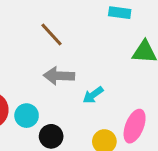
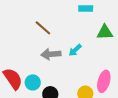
cyan arrow: (93, 95) -> (75, 50), moved

